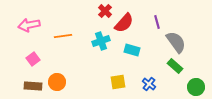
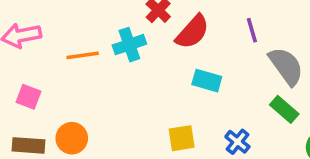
cyan cross: (101, 41) -> (129, 45), moved
pink square: (33, 59) -> (29, 97), turned -32

